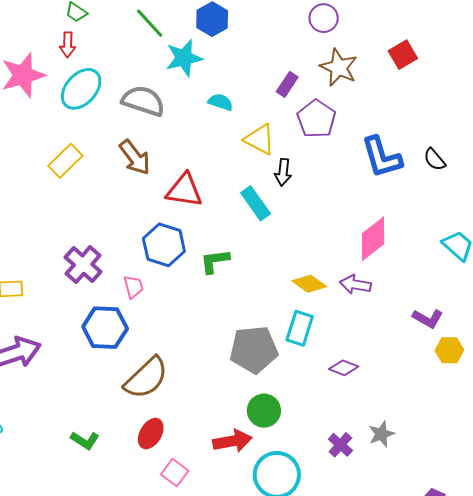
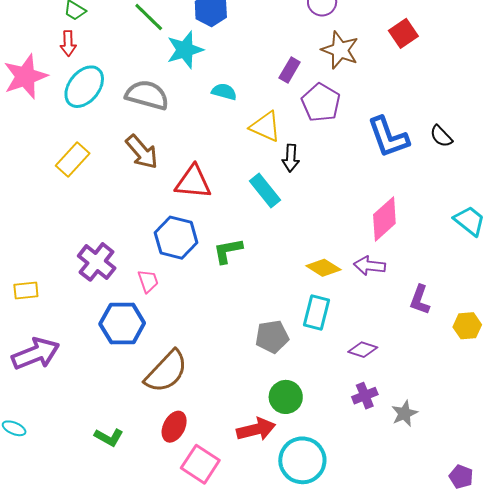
purple L-shape: (428, 318) -> (420, 300), moved, turned 84
gray pentagon: (254, 350) -> (272, 337), size x0.7
purple cross: (340, 445) -> (365, 396), moved, turned 30
pink square: (175, 473) -> (200, 464), size x1.4

